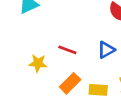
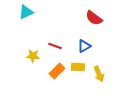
yellow rectangle: (98, 90) -> (78, 67), moved

